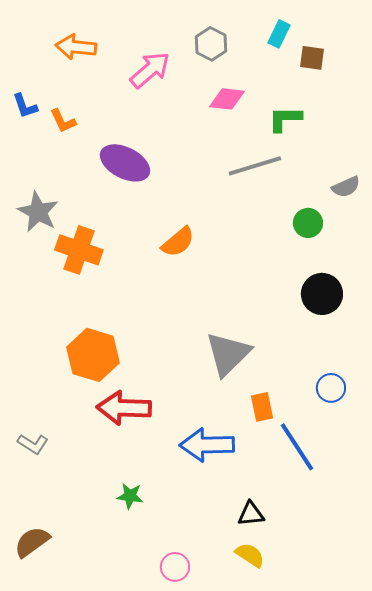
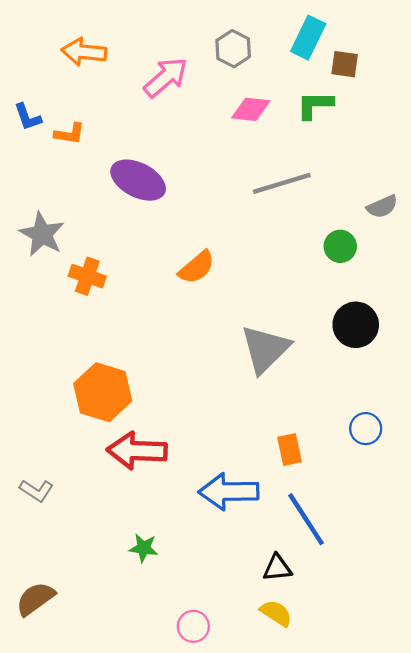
cyan rectangle: (279, 34) -> (308, 38), size x1.4
green L-shape: (285, 119) -> (315, 105), moved
orange L-shape: (63, 121) -> (70, 134), turned -56
orange cross: (79, 250) -> (87, 276), size x0.7
gray triangle: (228, 354) -> (265, 349), moved
blue line: (297, 447) -> (306, 519), moved

